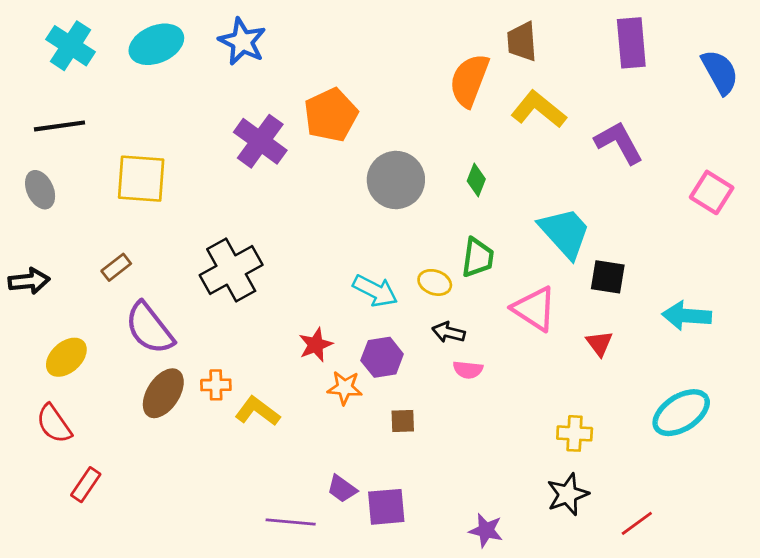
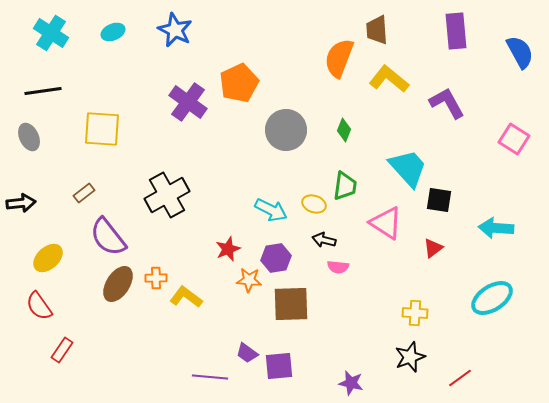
cyan ellipse: (156, 44) -> (113, 32), size x0.6
red triangle: (599, 343) -> (433, 248), turned 30
brown square: (403, 421) -> (291, 304), size x2.0

